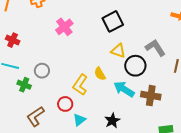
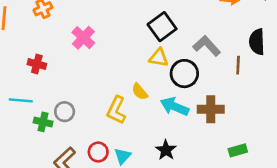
black square: (113, 21) -> (162, 27), moved
red cross: (13, 40) -> (37, 64), moved
gray circle: (42, 71) -> (65, 112), moved
red circle: (65, 104) -> (98, 152), moved

